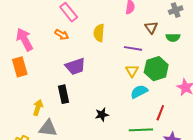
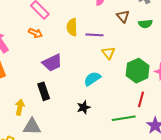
purple line: (133, 48) -> (94, 35), moved
green hexagon: (156, 69) -> (138, 71), moved
yellow triangle: (132, 71) -> (108, 53), moved
cyan semicircle: (139, 92) -> (92, 79), moved

